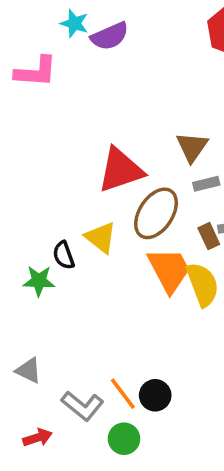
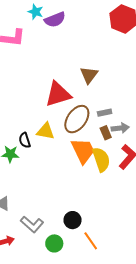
brown triangle: (192, 147) -> (89, 75), moved
gray rectangle: (206, 184) -> (105, 113), moved
yellow triangle: (101, 237) -> (46, 131), turned -30
orange line: (123, 394) -> (91, 241), moved

